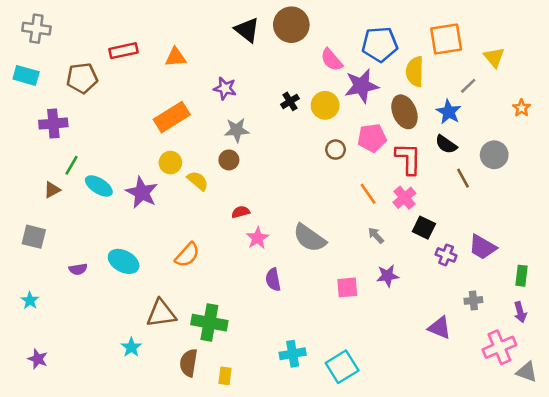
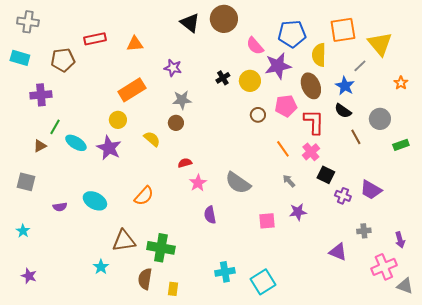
yellow triangle: (494, 57) -> (380, 44), size x1.5
yellow circle: (170, 163) -> (118, 120), moved
green rectangle: (522, 276) -> (401, 145), moved, turned 63

